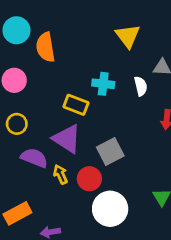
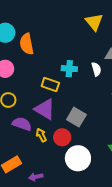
yellow triangle: (128, 36) -> (94, 22), moved
gray square: (110, 152) -> (76, 117), turned -30

